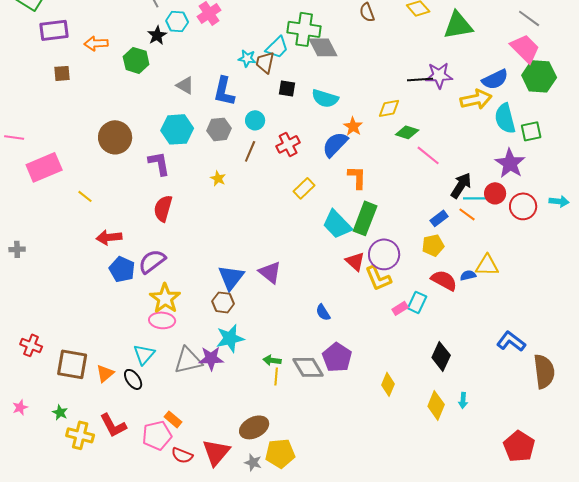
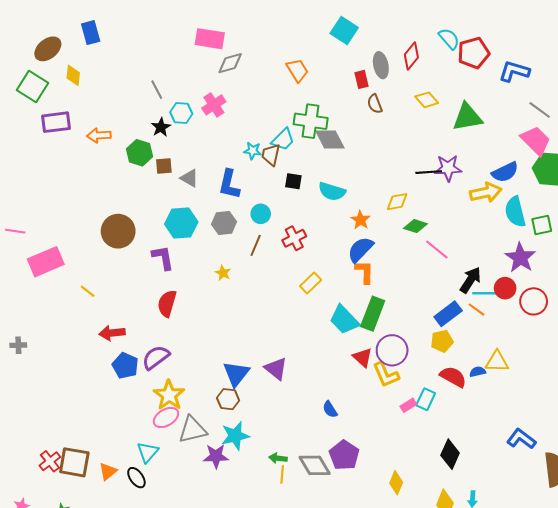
brown square: (62, 73) -> (164, 166), moved
blue semicircle: (335, 144) -> (360, 249), moved
blue rectangle: (439, 218) -> (448, 314), size x1.5
pink ellipse: (162, 320) -> (166, 417), turned -35
red cross: (31, 345) -> (50, 461), moved, turned 30
gray triangle: (188, 360) -> (192, 430), moved

